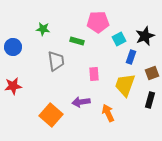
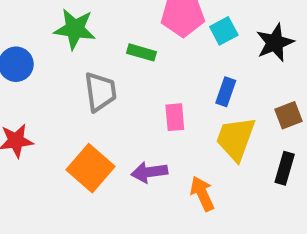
green star: (43, 29) -> (75, 29), size x1.5
cyan square: (119, 39) -> (224, 31), moved
blue rectangle: (131, 57) -> (226, 92), moved
orange square: (51, 115) -> (90, 168), moved

